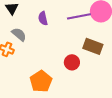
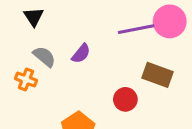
purple semicircle: (43, 18) -> (81, 54), moved, turned -128

